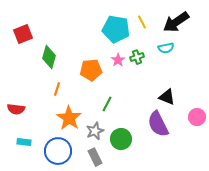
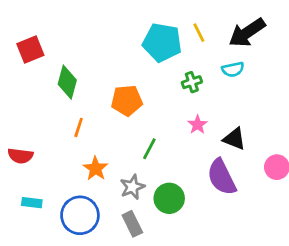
pink star: (118, 60) -> (198, 125), moved
orange star: (69, 118) -> (96, 169), size x0.7

